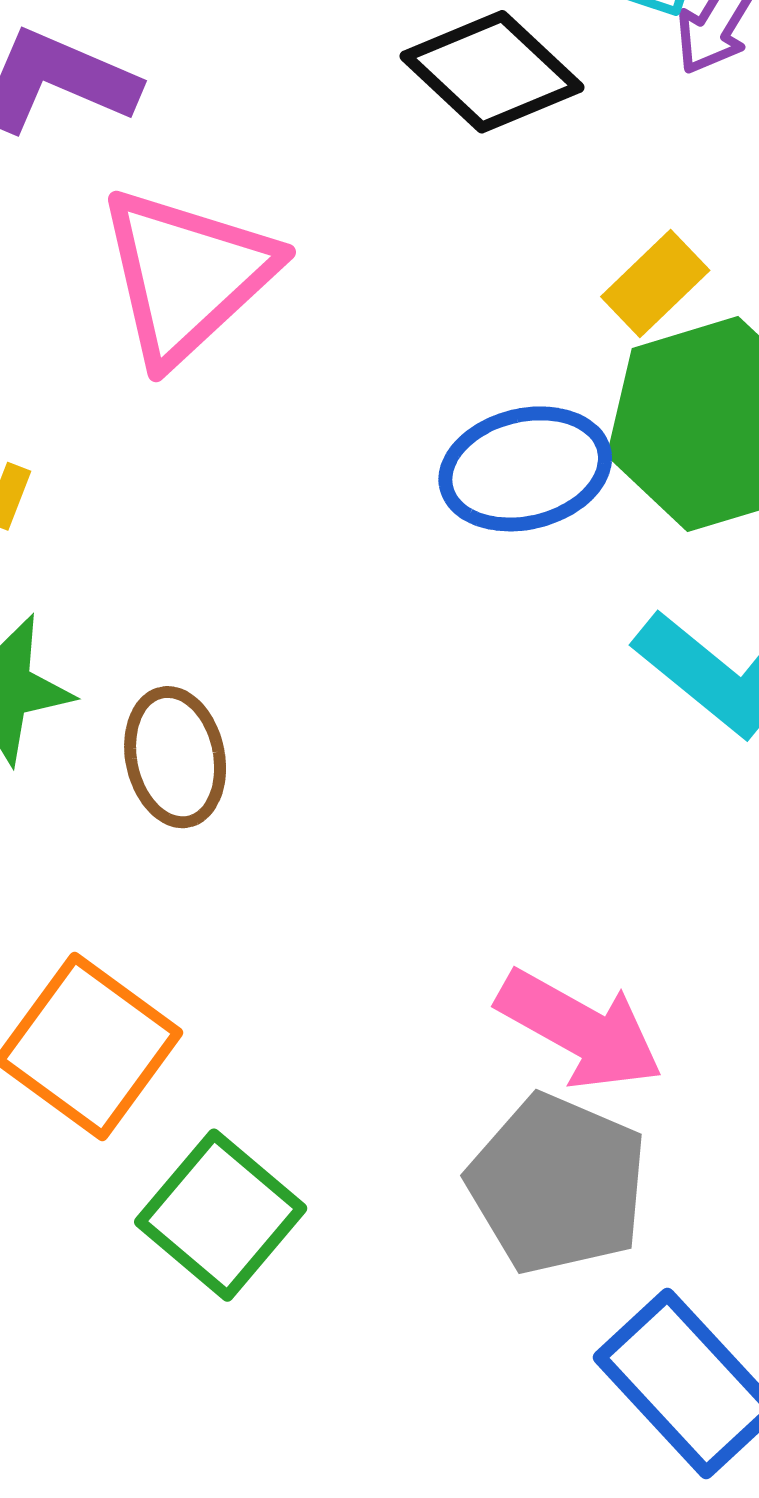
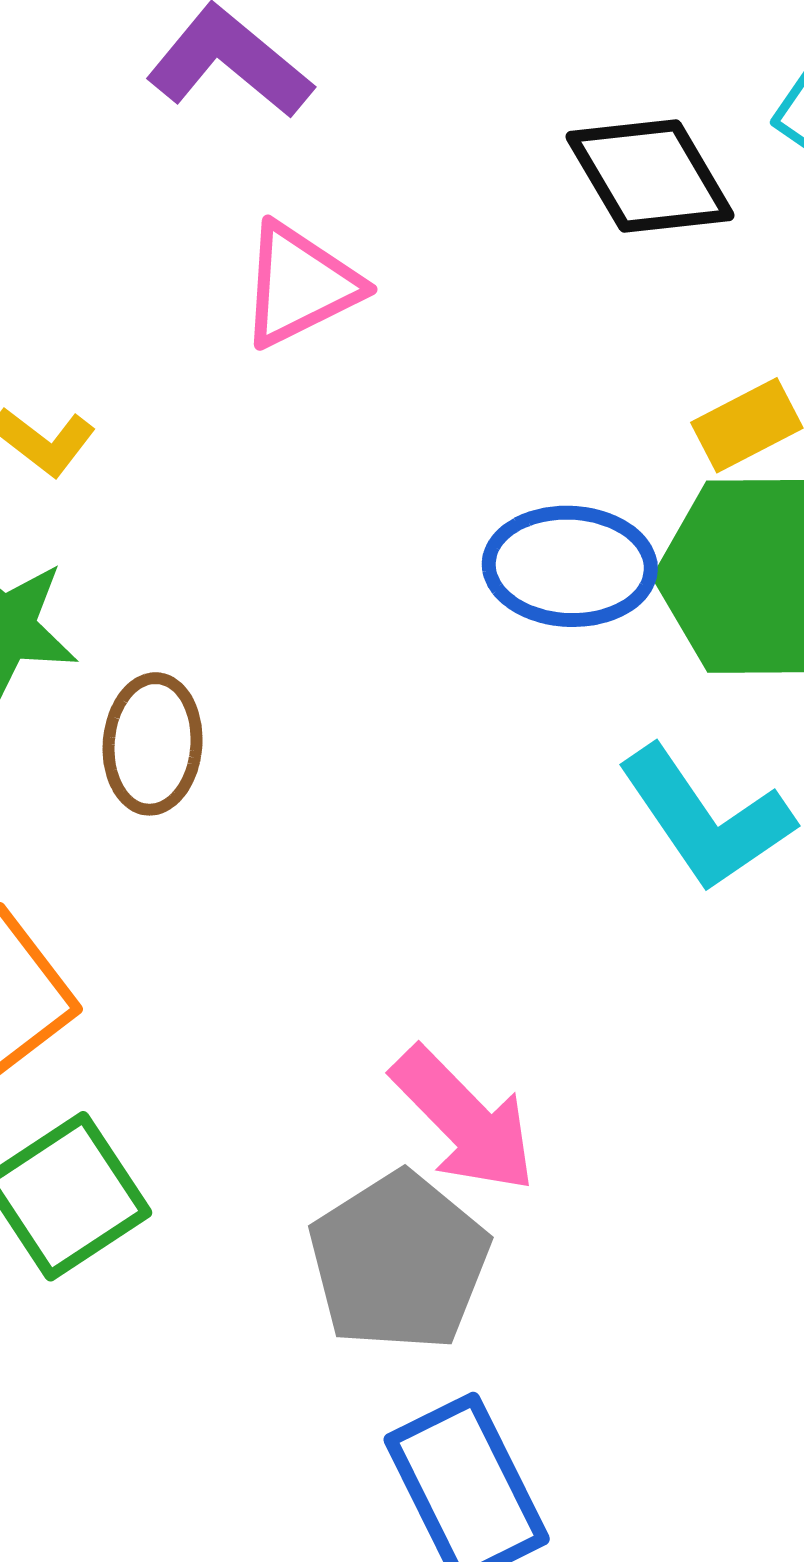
pink triangle: (187, 275) -> (300, 285), size x0.7

